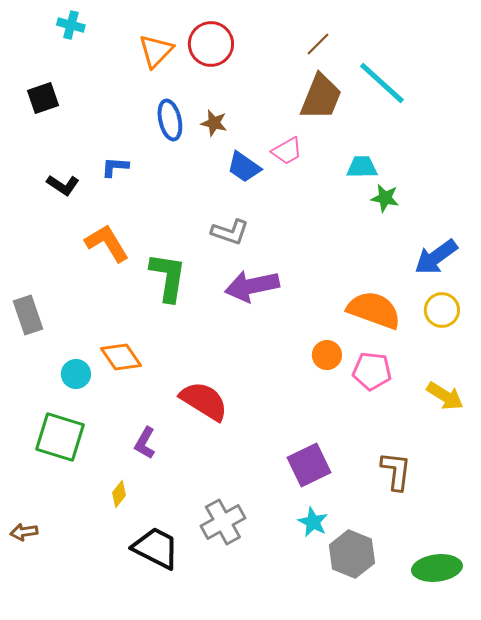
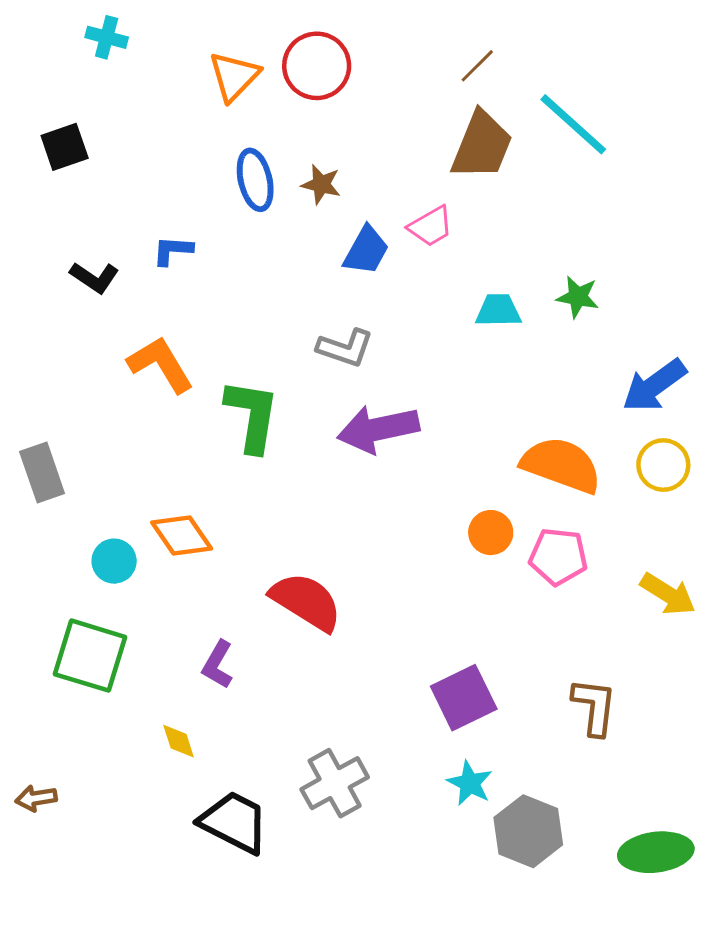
blue trapezoid: (244, 167) -> (366, 250), turned -96
cyan trapezoid: (362, 167) -> (498, 310), moved
yellow diamond: (119, 494) -> (179, 741), turned -56

